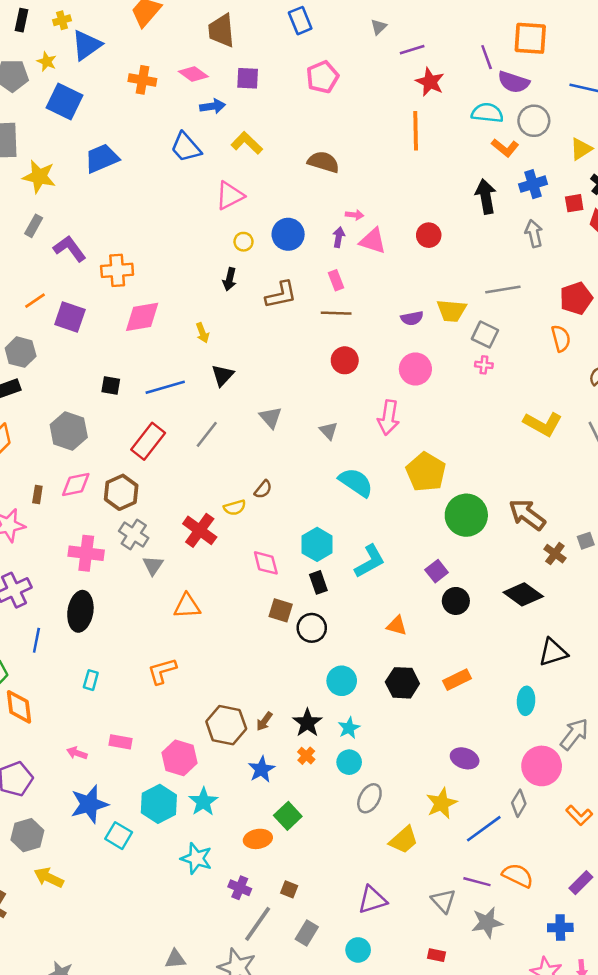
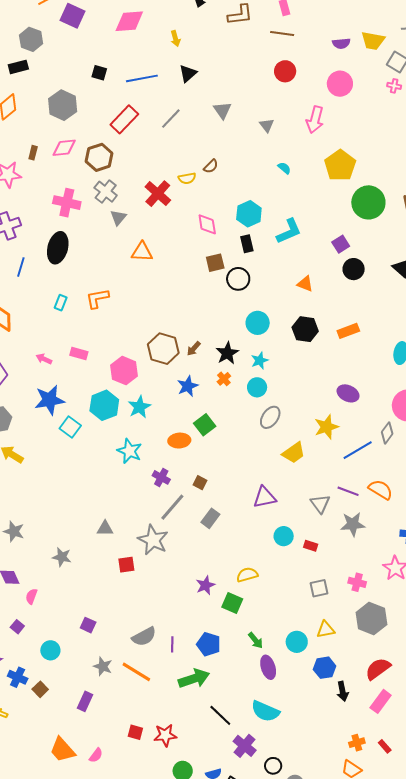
cyan semicircle: (356, 482) -> (284, 168), size x0.5
brown square: (281, 610) -> (215, 263), turned -36
orange L-shape: (162, 671) -> (97, 298), moved
cyan circle: (358, 950) -> (284, 536), moved

